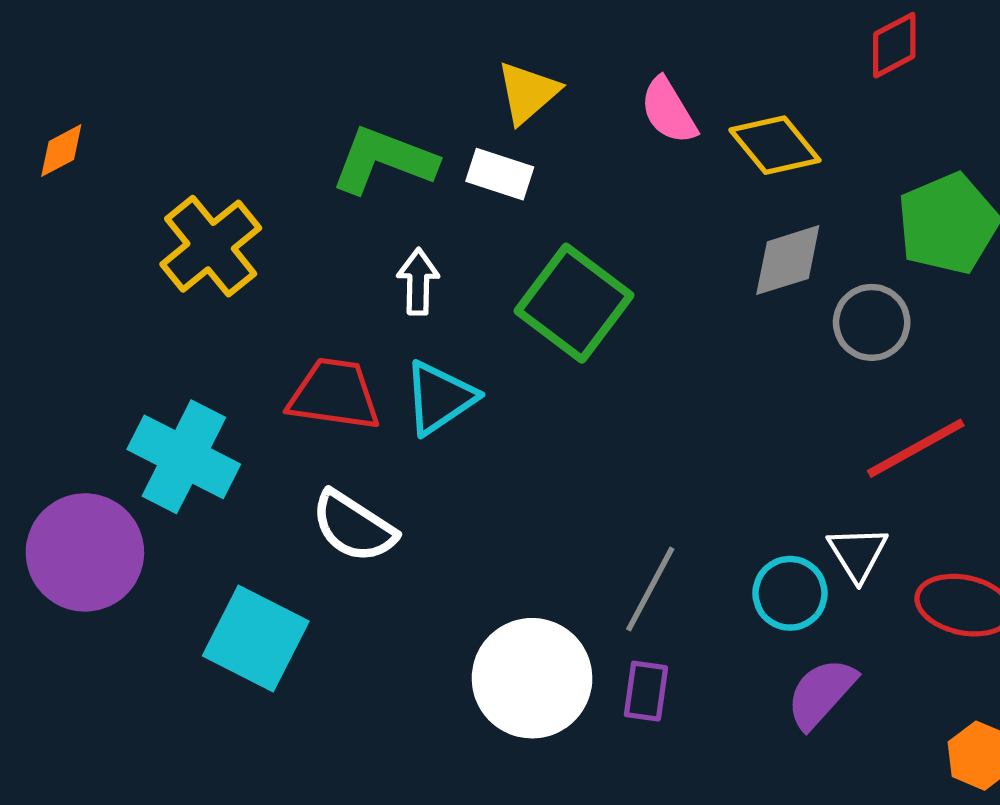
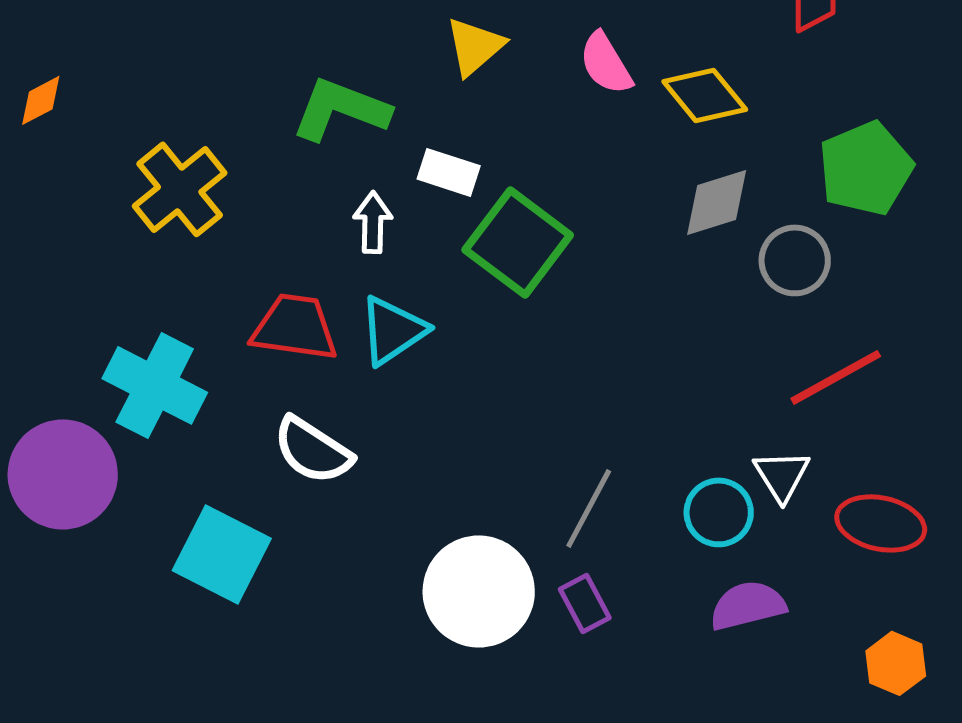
white rectangle: (500, 174) -> (449, 172), moved
purple rectangle: (646, 691) -> (585, 603), turned -36
purple semicircle: (821, 693) -> (748, 605), turned 34

